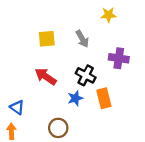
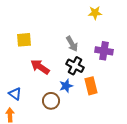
yellow square: (47, 39) -> (24, 40), moved
gray arrow: (82, 39) -> (72, 44), moved
brown circle: (58, 128) -> (51, 101), moved

